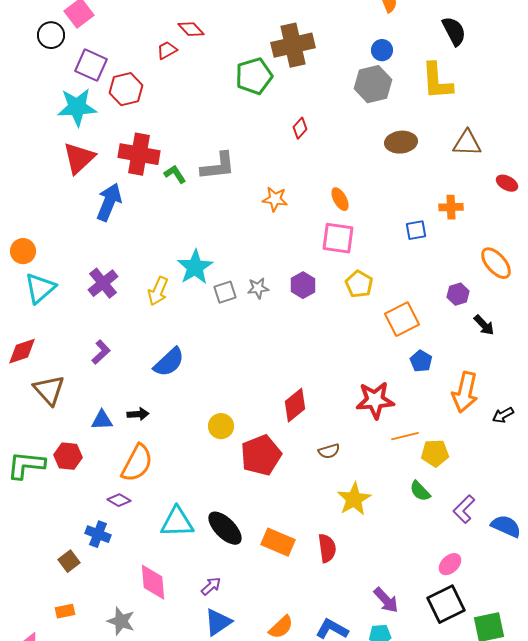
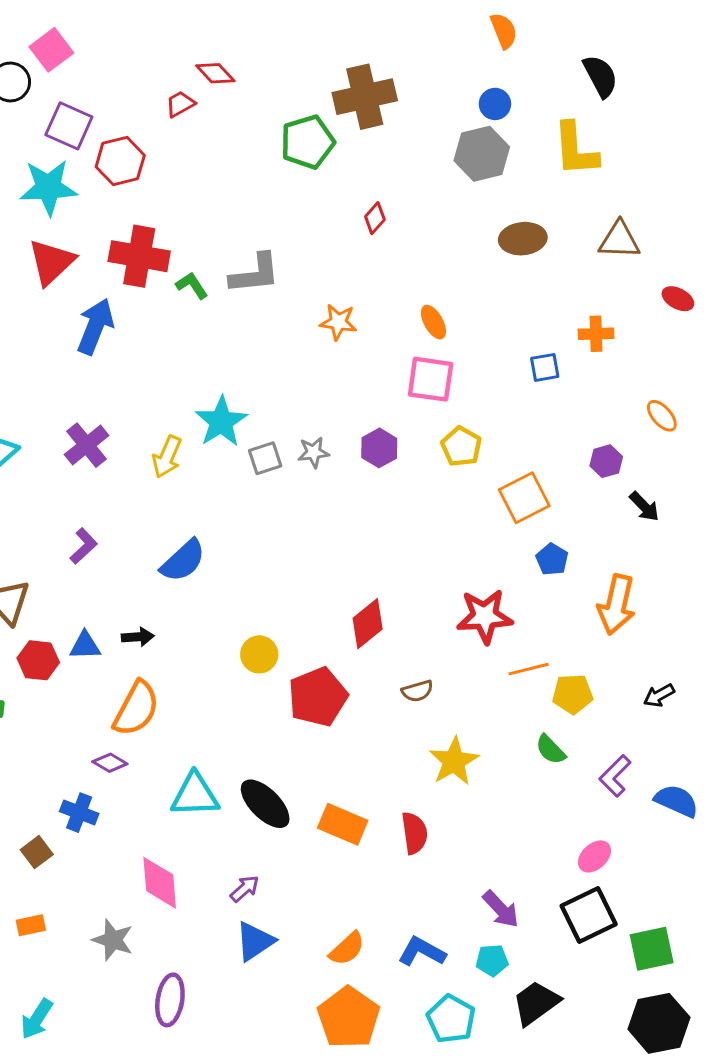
orange ellipse: (496, 263) -> (662, 416), size x0.7
black arrow: (503, 415) -> (659, 695), moved
red hexagon: (68, 456) -> (38, 660), moved

